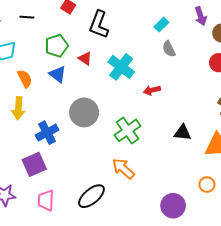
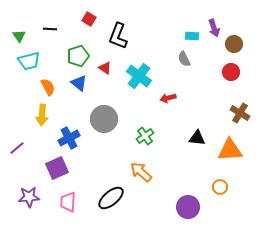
cyan rectangle: (161, 25) -> (192, 36), moved, turned 48
green cross: (128, 130) -> (145, 136), size x0.7

